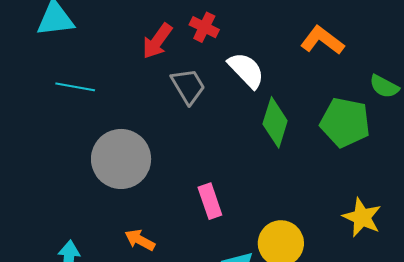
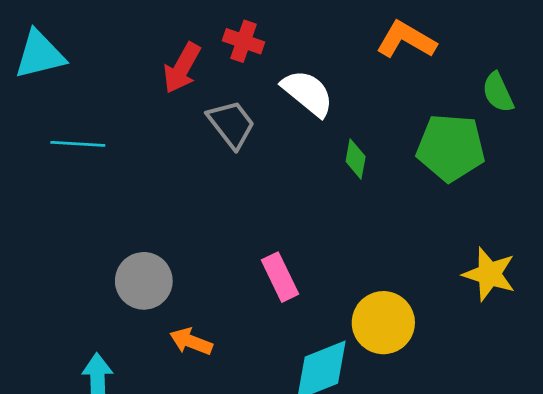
green semicircle: (384, 86) -> (498, 92), turned 44
green diamond: (275, 122) -> (356, 159), size x0.6
gray circle: (121, 159) -> (144, 281), moved, size x0.7

